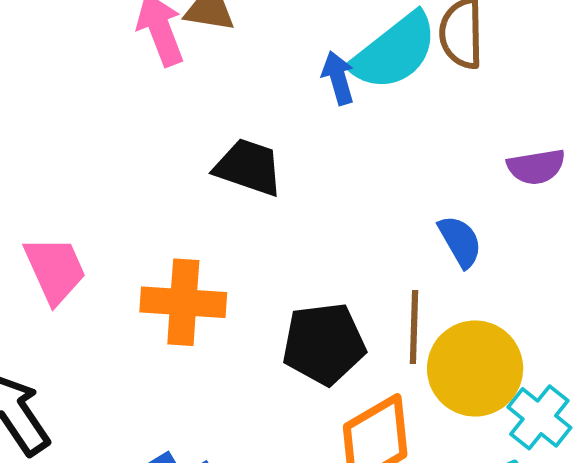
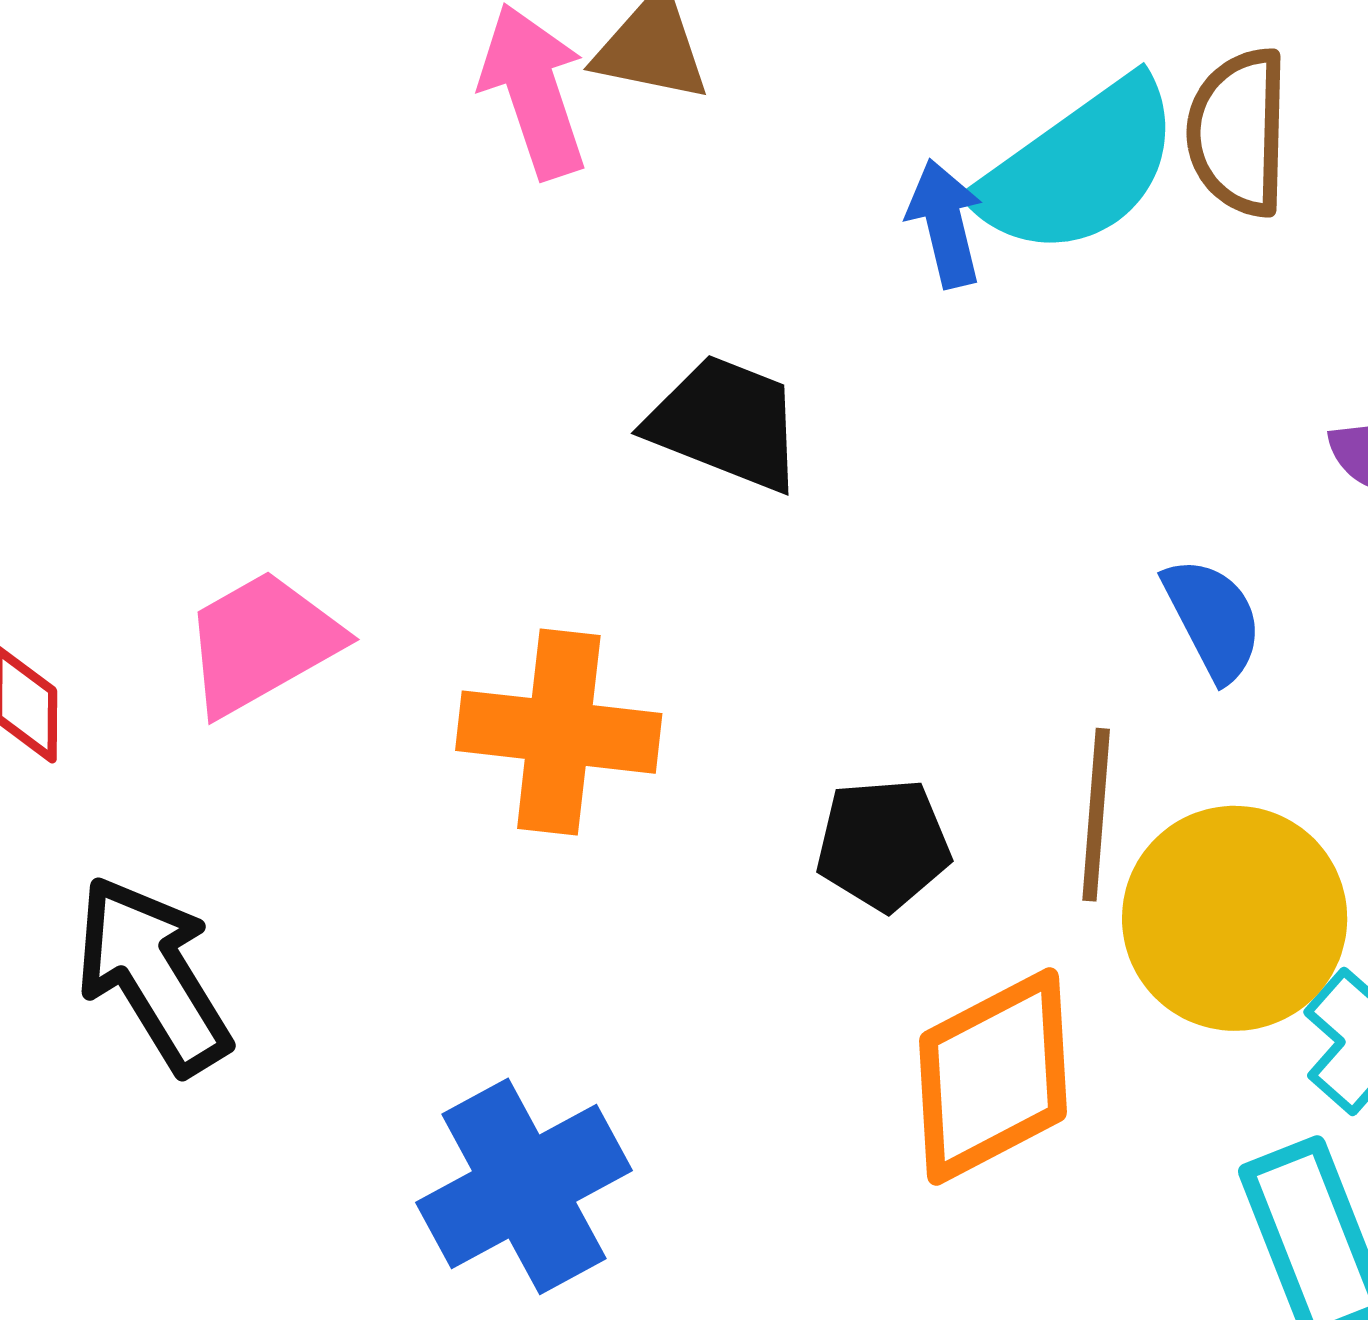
pink trapezoid: (55, 270) -> (262, 643), turned -98
black pentagon: (324, 344) -> (883, 844), size x0.7

